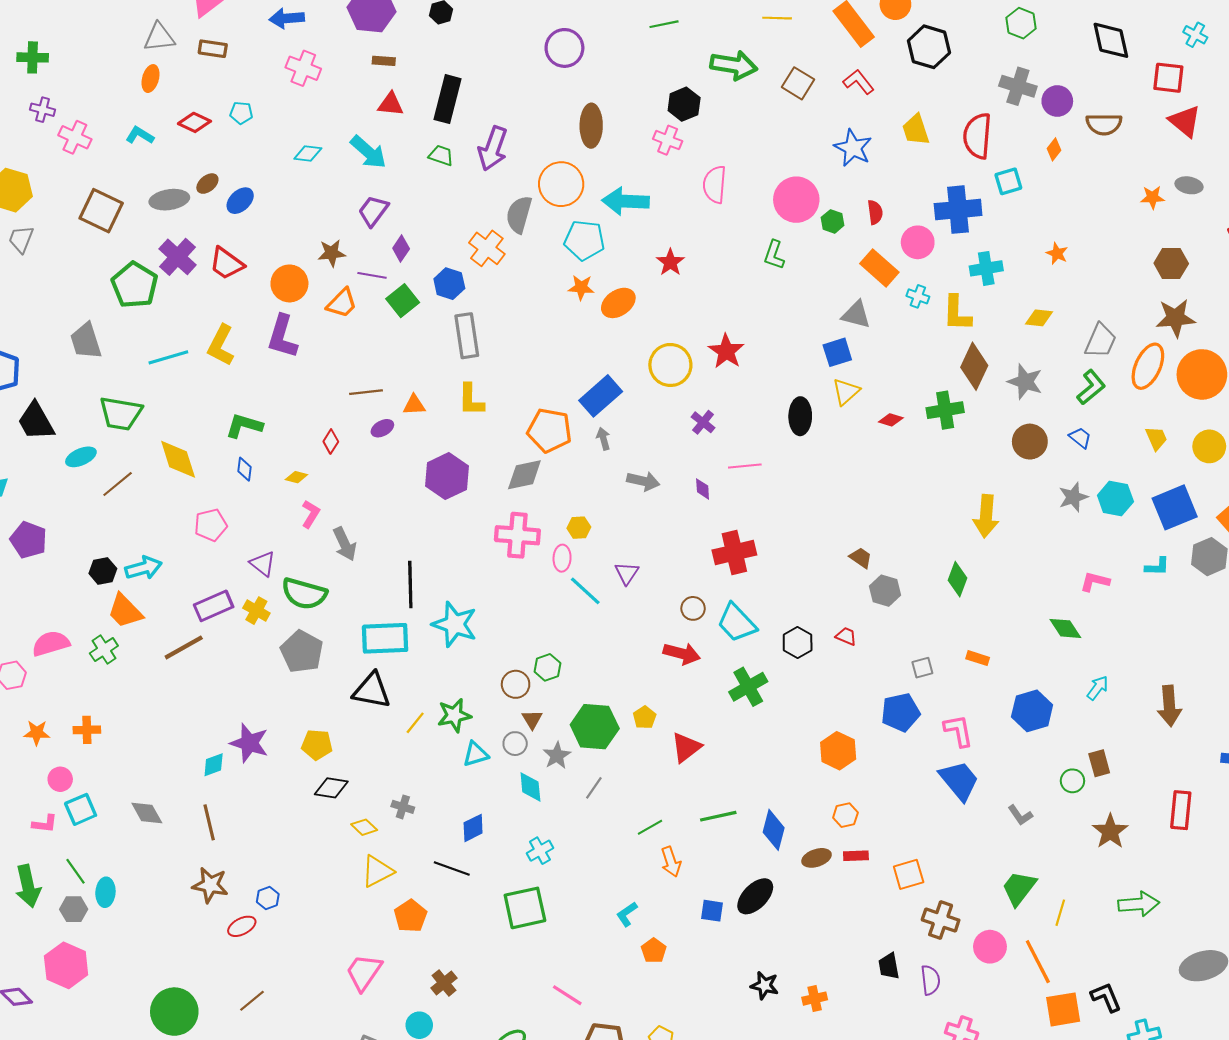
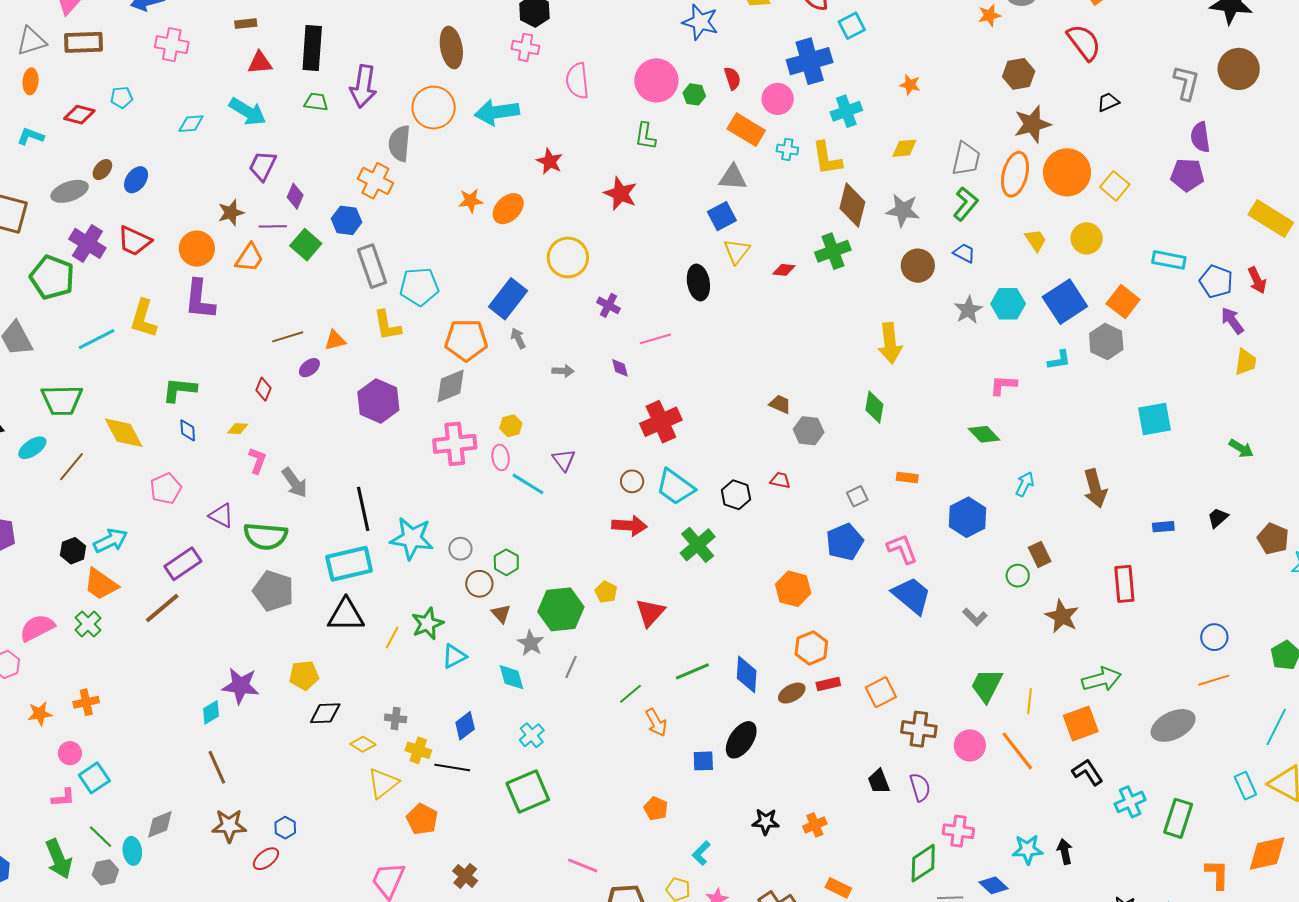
brown rectangle: (213, 49) -> (84, 42), size x1.4
cyan pentagon: (584, 240) -> (419, 287), moved
red star: (726, 351) -> (620, 194), moved
gray arrow: (643, 481) -> (563, 371), size x0.7
yellow cross: (256, 611) -> (418, 750), moved
gray circle: (515, 744) -> (460, 549), moved
gray diamond: (147, 813) -> (160, 824), moved, turned -72
orange hexagon: (845, 815) -> (811, 648), size x1.4
cyan L-shape: (627, 914) -> (701, 853), moved
orange square: (1063, 1009) -> (1081, 723), moved

